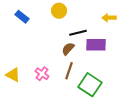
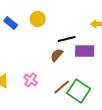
yellow circle: (59, 11) -> (38, 19), moved
brown line: (69, 71) -> (62, 87), moved, turned 30

